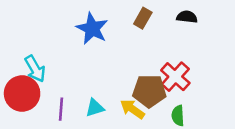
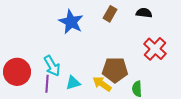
cyan arrow: (35, 69) -> (52, 66), moved
red cross: (175, 77) -> (155, 49), moved

